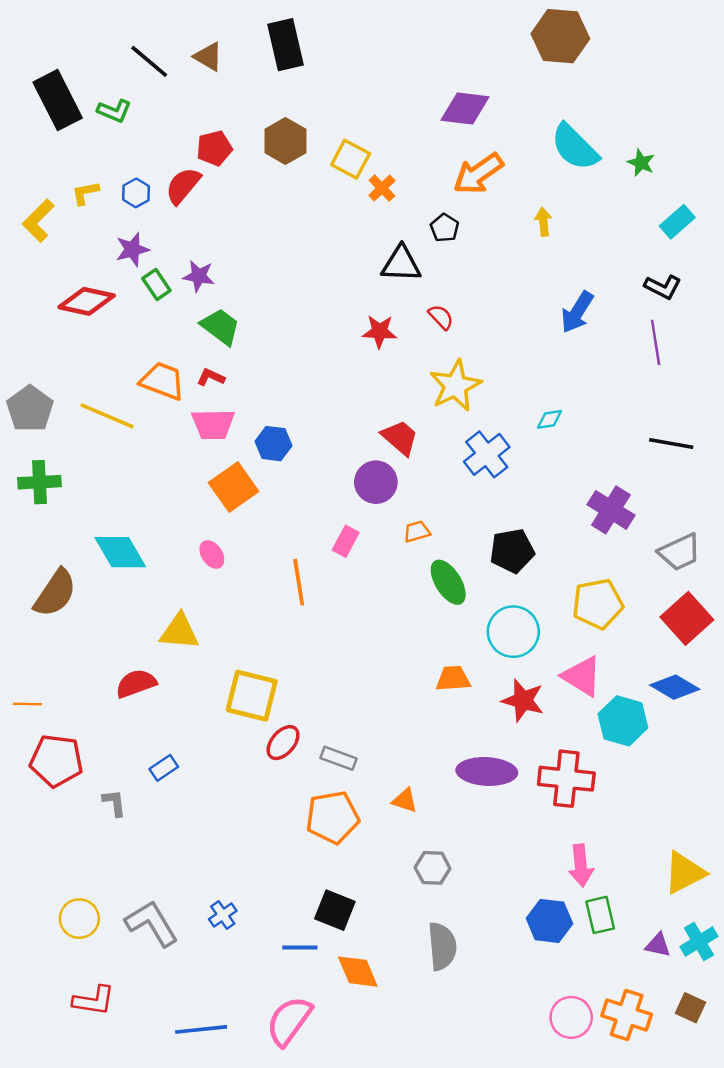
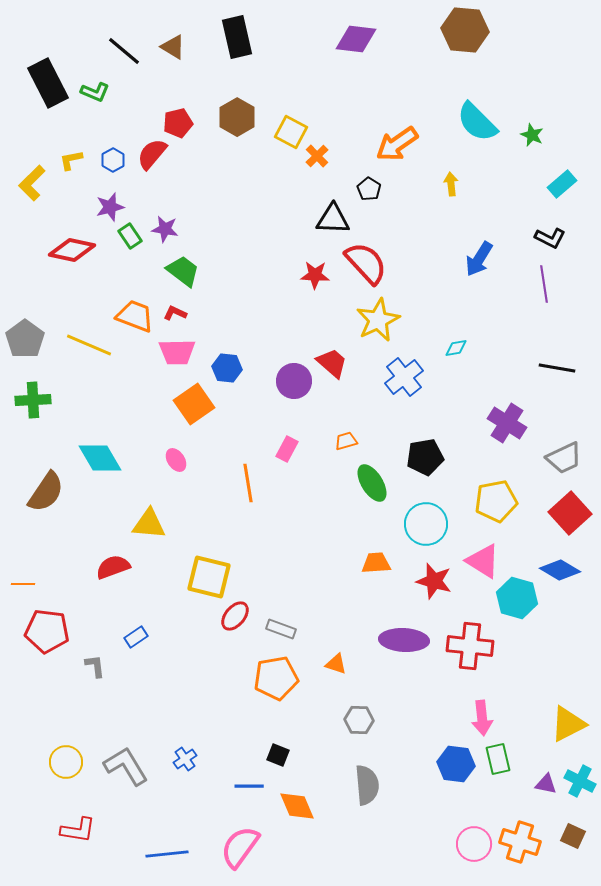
purple diamond: (465, 108) -> (356, 39), moved
red semicircle: (441, 317) -> (366, 263), size x2.0
purple circle: (376, 482) -> (294, 381), moved
black square: (335, 910) -> (278, 755), size x0.7
cyan cross: (699, 941) -> (580, 781), turned -32

